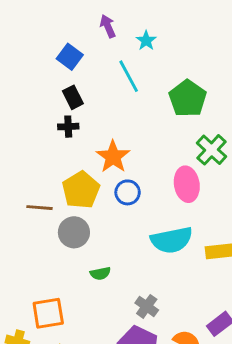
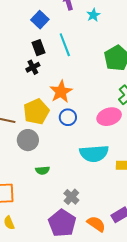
cyan line: (129, 76) -> (65, 45), moved
black cross: (68, 127) -> (33, 67), turned -32
pink ellipse: (187, 184) -> (109, 117), turned 75

